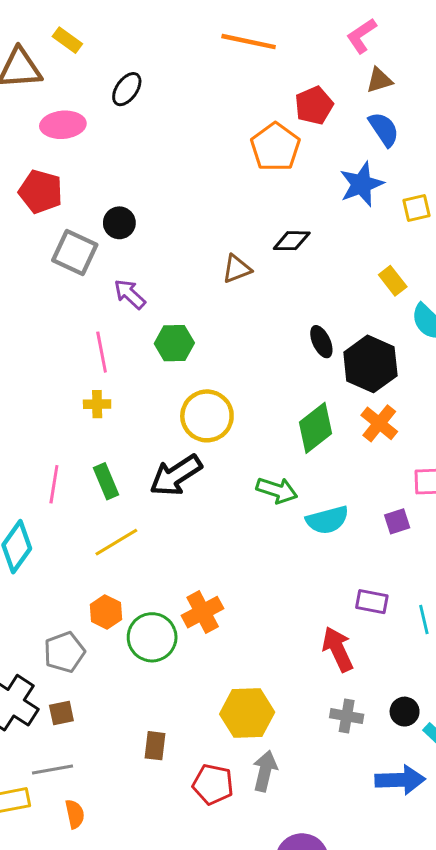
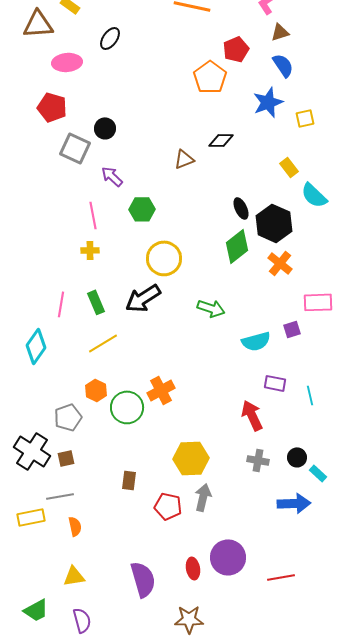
green diamond: (315, 428) -> (237, 246), moved
cyan semicircle: (327, 520) -> (256, 341), moved

